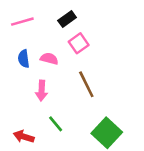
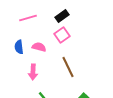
black rectangle: (67, 19) -> (62, 16), moved
pink line: (22, 22) -> (28, 18), moved

